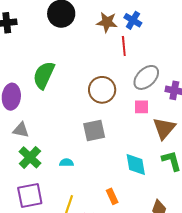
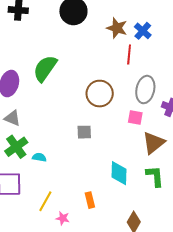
gray ellipse: (146, 77) -> (145, 90), turned -44
gray square: (94, 131) -> (84, 132), size x0.7
cyan semicircle: (66, 163) -> (39, 157), moved

